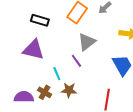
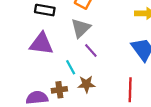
gray triangle: (87, 42) -> (81, 28), moved
brown cross: (45, 92) -> (59, 90), turned -32

